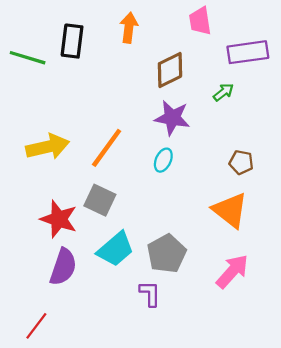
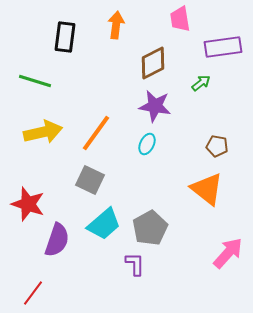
green line: (28, 58) -> (35, 81), moved
red star: (59, 219) -> (28, 204), moved
pink arrow: (232, 271) -> (228, 253), moved

